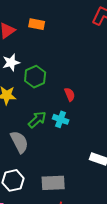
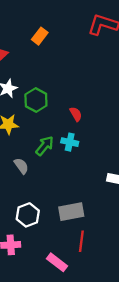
orange rectangle: (37, 24) -> (40, 36), moved, turned -56
gray semicircle: (19, 142) -> (21, 166), moved, size x0.7

